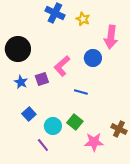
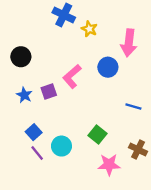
yellow star: (83, 19) -> (89, 29), moved
black circle: (18, 49) -> (21, 57), size x0.7
blue line: (81, 92) -> (133, 107), moved
green square: (75, 122) -> (97, 134), moved
purple line: (43, 145) -> (37, 153), moved

